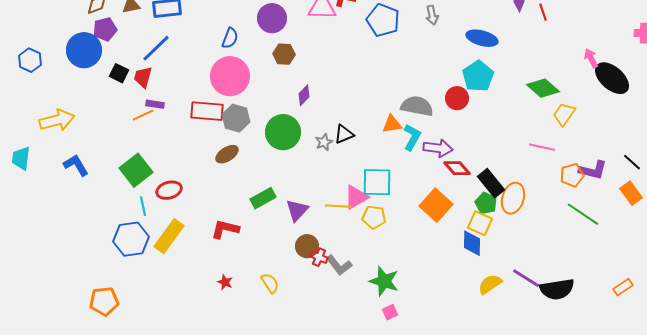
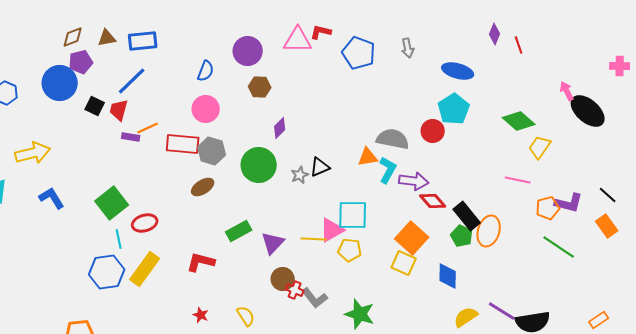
pink circle: (230, 76) -> (206, 109), size x0.7
orange line: (143, 115) -> (148, 128), moved
yellow square: (480, 223) -> (404, 263), moved

